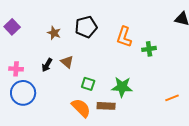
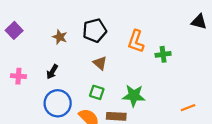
brown triangle: (67, 62) -> (100, 63), moved
blue circle: (23, 93) -> (58, 103), moved

